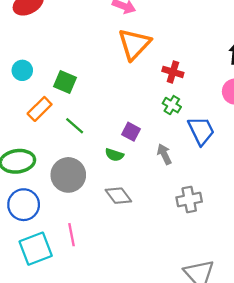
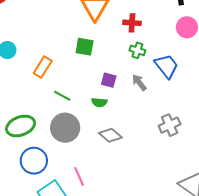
green square: (65, 82) -> (85, 47), moved
orange rectangle: (40, 109) -> (43, 67), moved
green line: (75, 126) -> (62, 96), moved
gray arrow: (164, 154) -> (139, 82), moved

